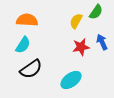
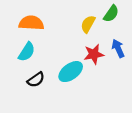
black semicircle: (31, 69) -> (36, 80), size x0.7
cyan ellipse: (71, 80) -> (71, 72), moved

